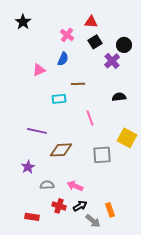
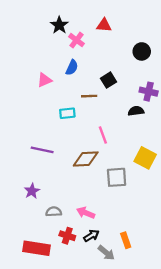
black star: (23, 22) -> (59, 25), moved
black square: (95, 42) -> (109, 80), moved
purple cross: (112, 61) -> (149, 92), moved, turned -35
brown diamond: (61, 150) -> (86, 159), moved
red rectangle: (32, 217) -> (36, 248), size x1.6

